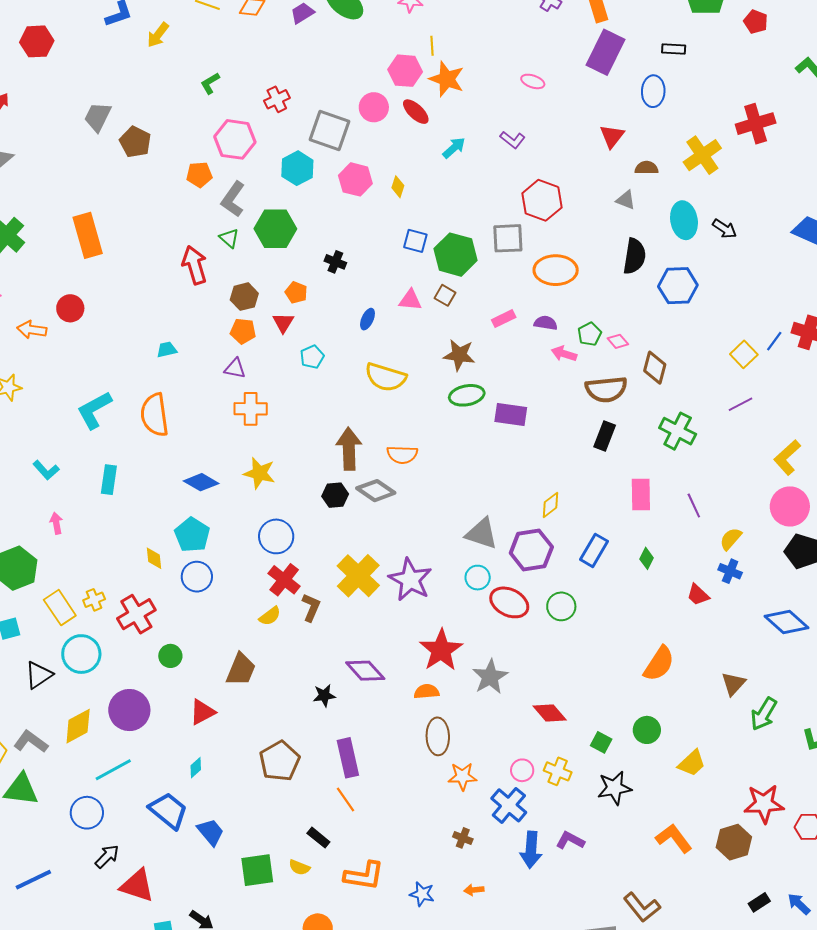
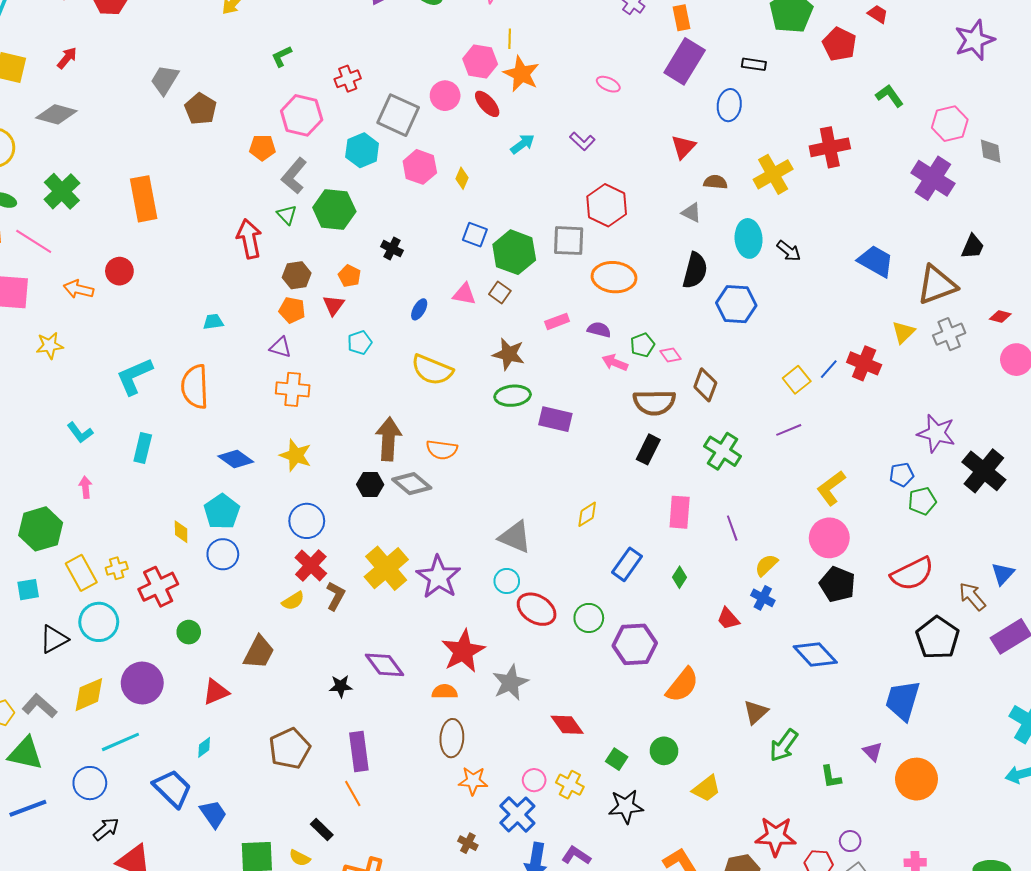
red pentagon: (756, 22) -> (839, 44), size x1.4
purple hexagon: (531, 550) -> (635, 644), moved
blue line: (33, 880) -> (28, 808), moved

